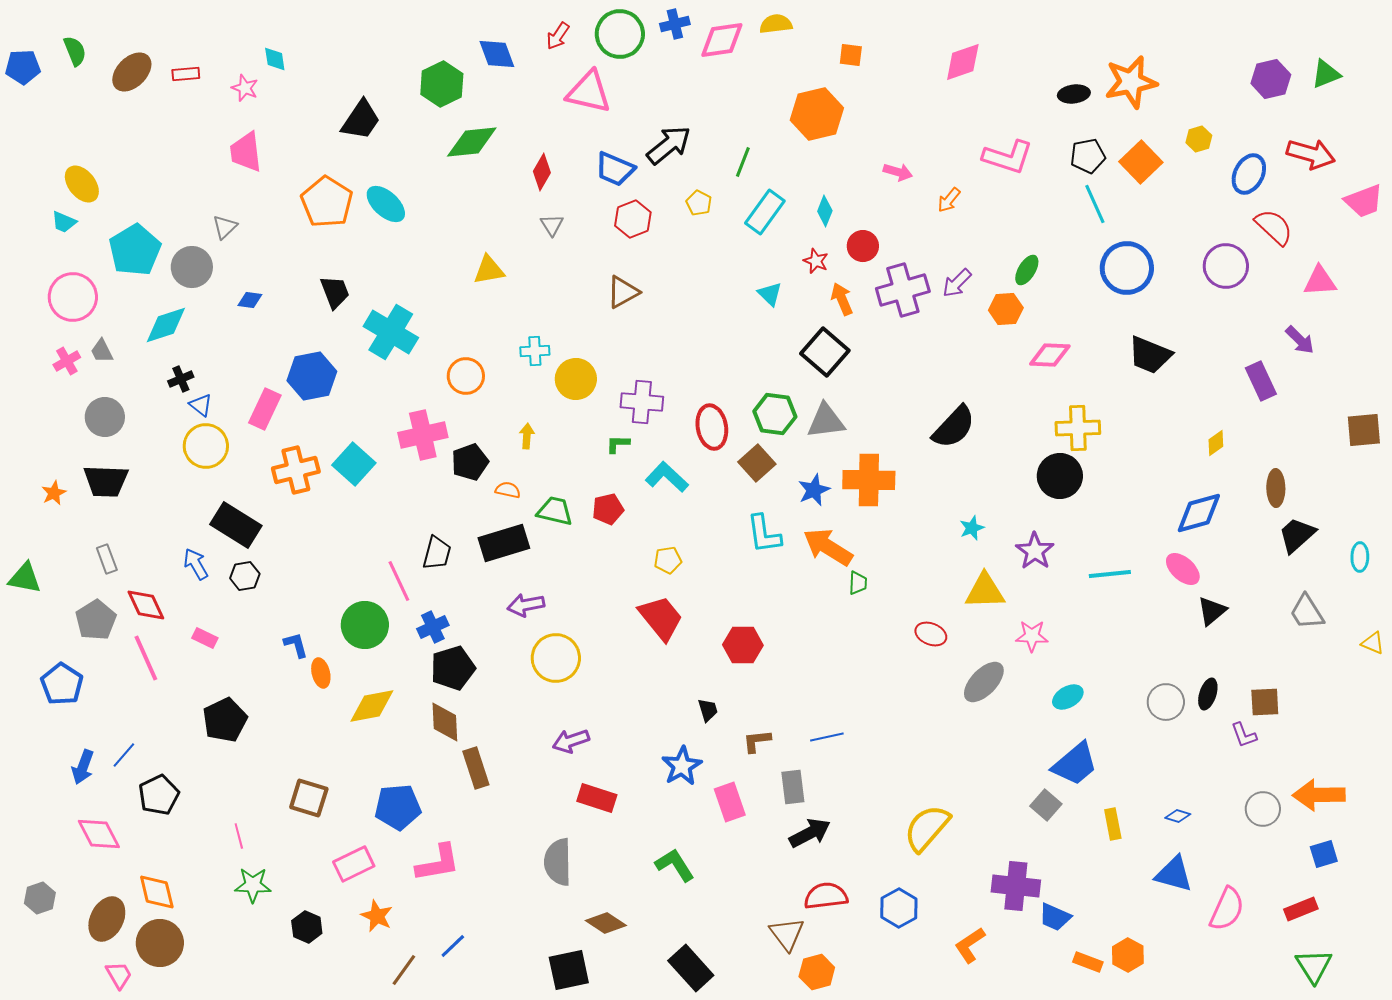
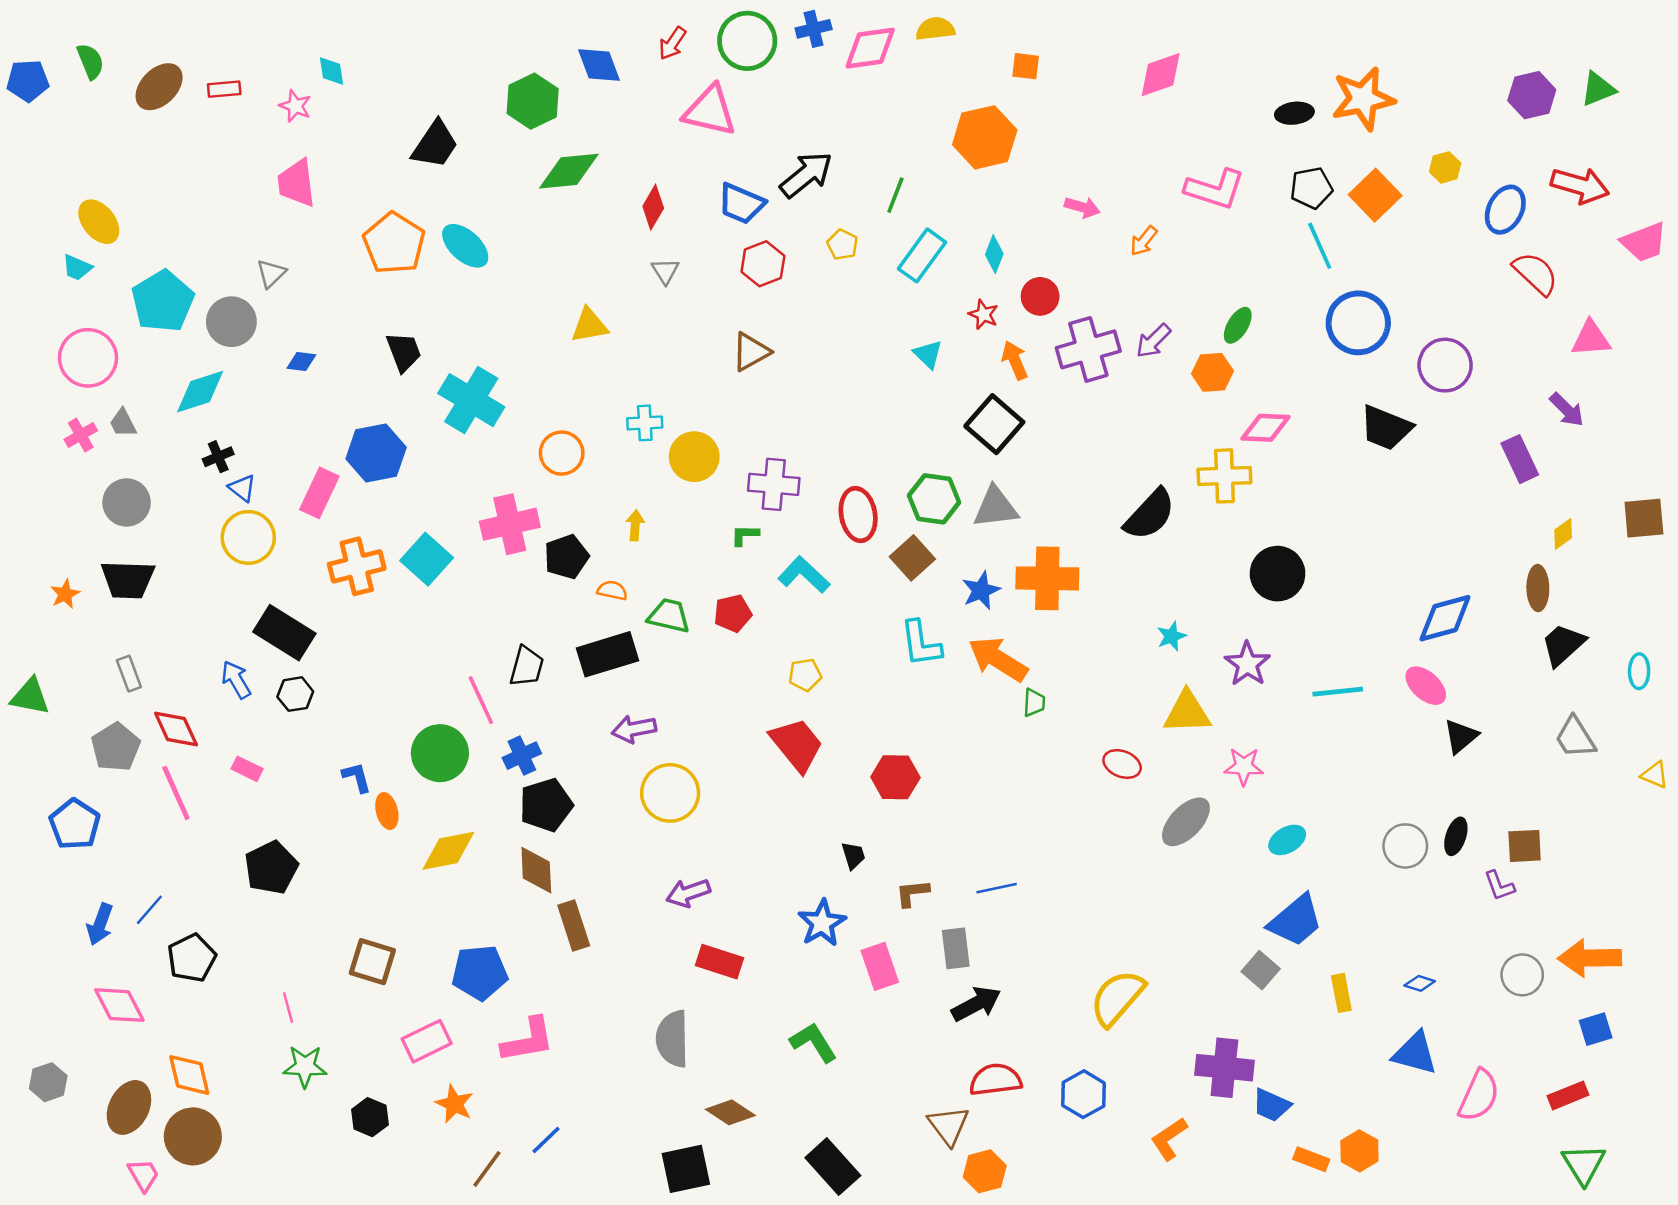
purple circle: (1226, 266) -> (1445, 365), moved
yellow cross: (1078, 428) -> (1224, 476), moved
yellow diamond: (1216, 443) -> (1563, 534), moved

